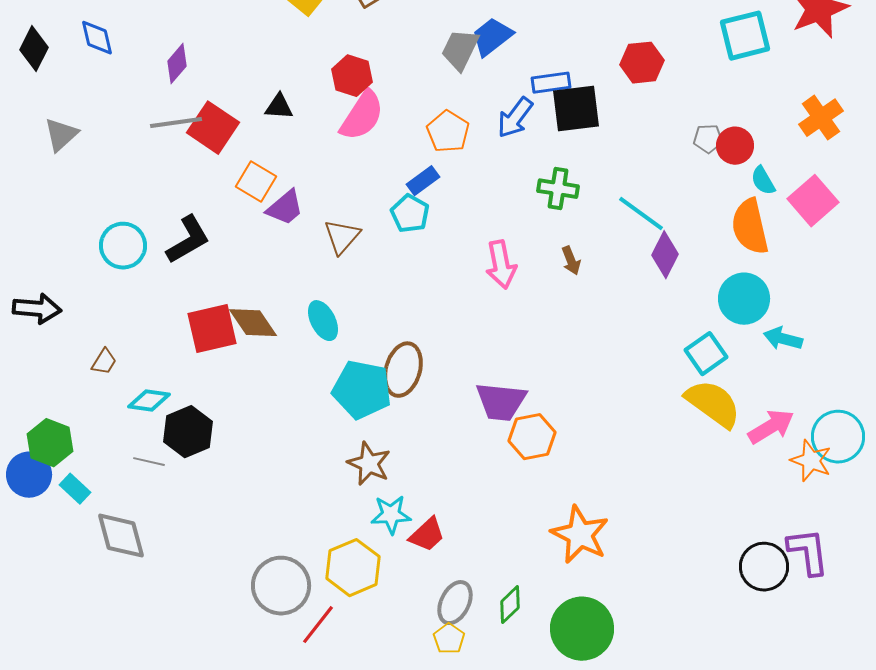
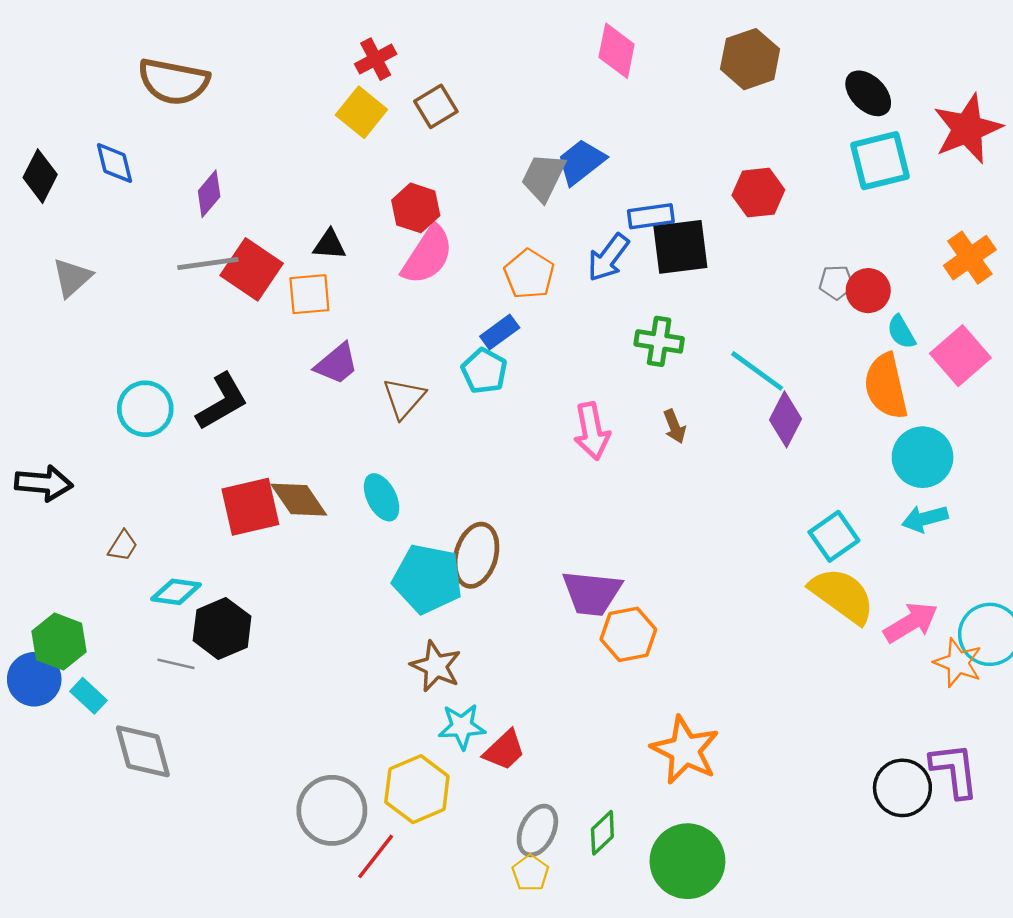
orange square: (256, 182) -> (309, 294), moved, turned -36
cyan circle: (744, 299) -> (923, 457), moved
cyan arrow: (783, 339) -> (925, 519), turned -30

